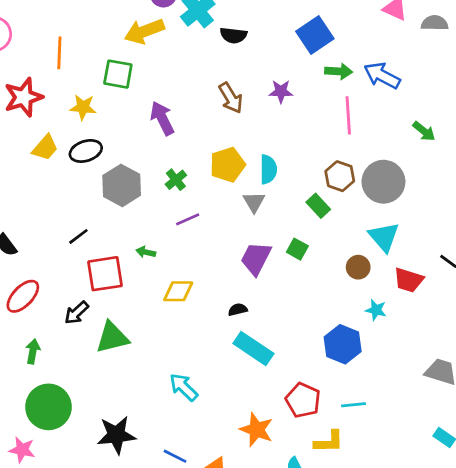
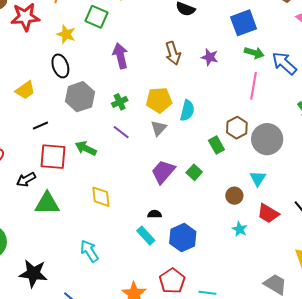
yellow trapezoid: (45, 148) -> (25, 90), moved
black ellipse: (86, 151) -> (60, 66), turned 75
gray triangle: (254, 202) -> (159, 128), moved
purple line: (188, 219) -> (121, 132), turned 48
cyan triangle: (384, 237) -> (258, 179), size x0.7
green arrow: (146, 252) -> (86, 148), size x1.5
yellow diamond: (178, 291) -> (101, 197), moved, turned 70
black semicircle: (238, 310) -> (155, 214), moved
blue hexagon: (343, 344) -> (183, 238), moved
cyan rectangle: (253, 349) -> (146, 236), size x0.7

